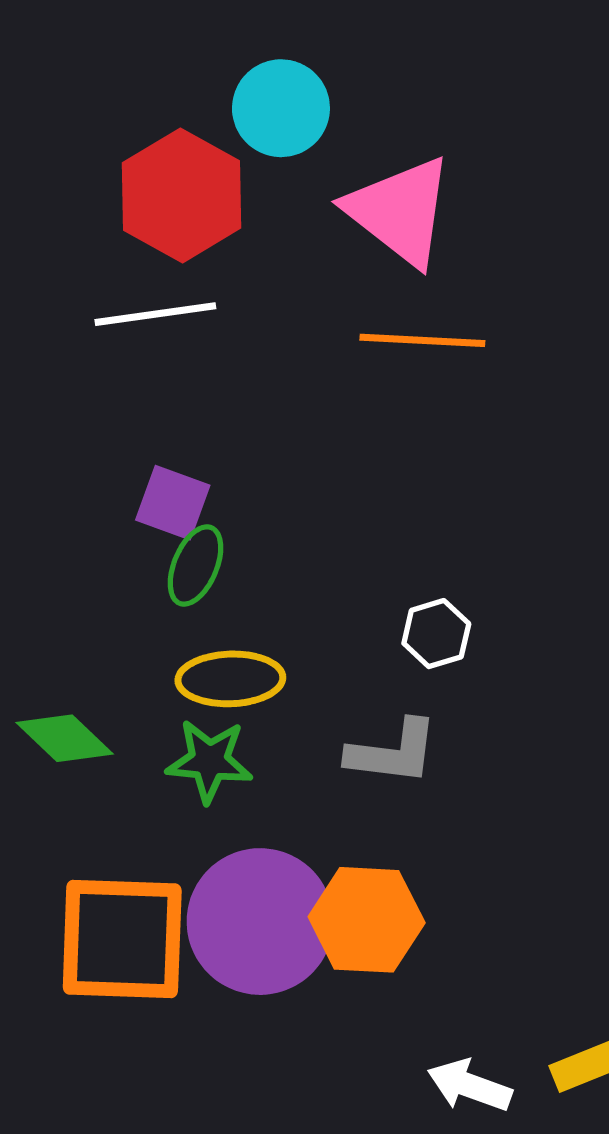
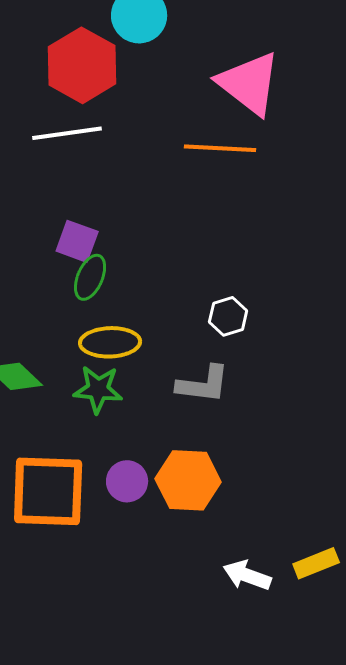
pink triangle: (400, 211) -> (249, 83), moved
purple circle: (260, 922) -> (127, 481), size x0.5

